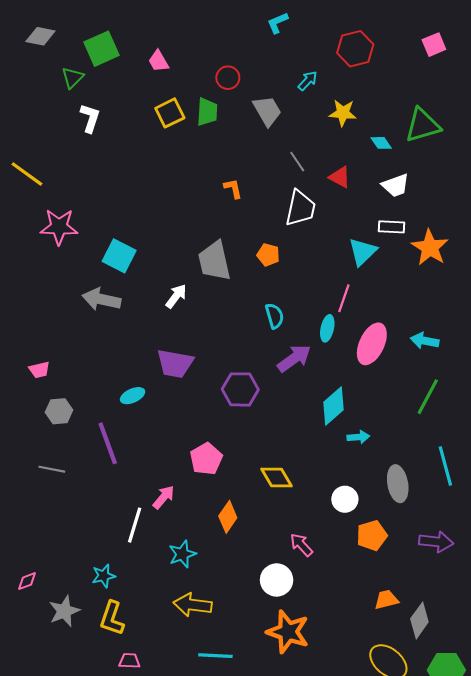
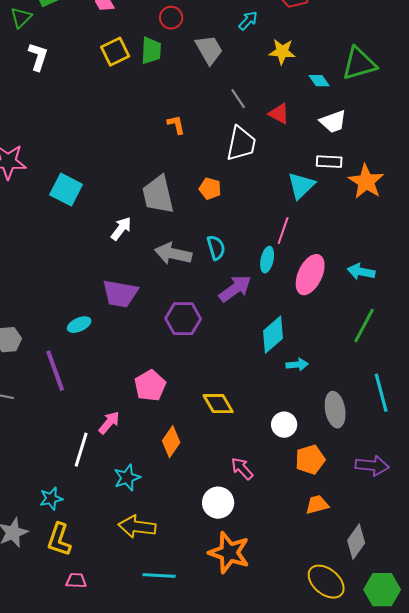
gray arrow: (102, 299) -> (173, 254), moved
orange trapezoid: (386, 600) -> (317, 505), moved

